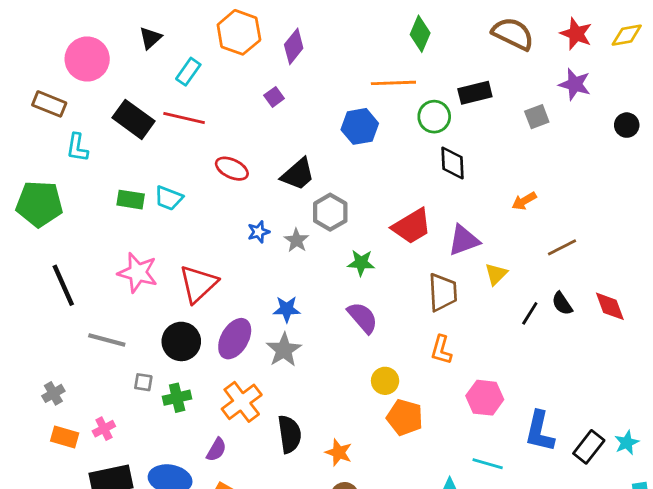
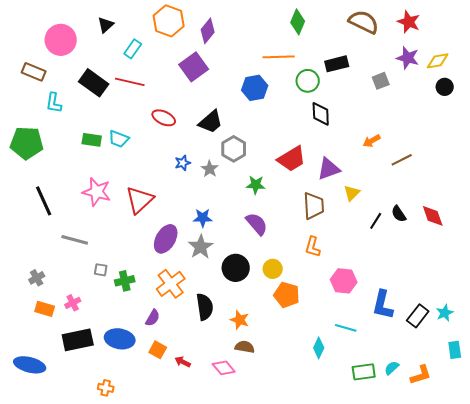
yellow diamond: (627, 35) -> (438, 61), moved
purple square: (274, 97) -> (194, 67), size x2.0
brown line: (562, 247) -> (402, 160), moved
black circle: (181, 341) -> (236, 268), moved

